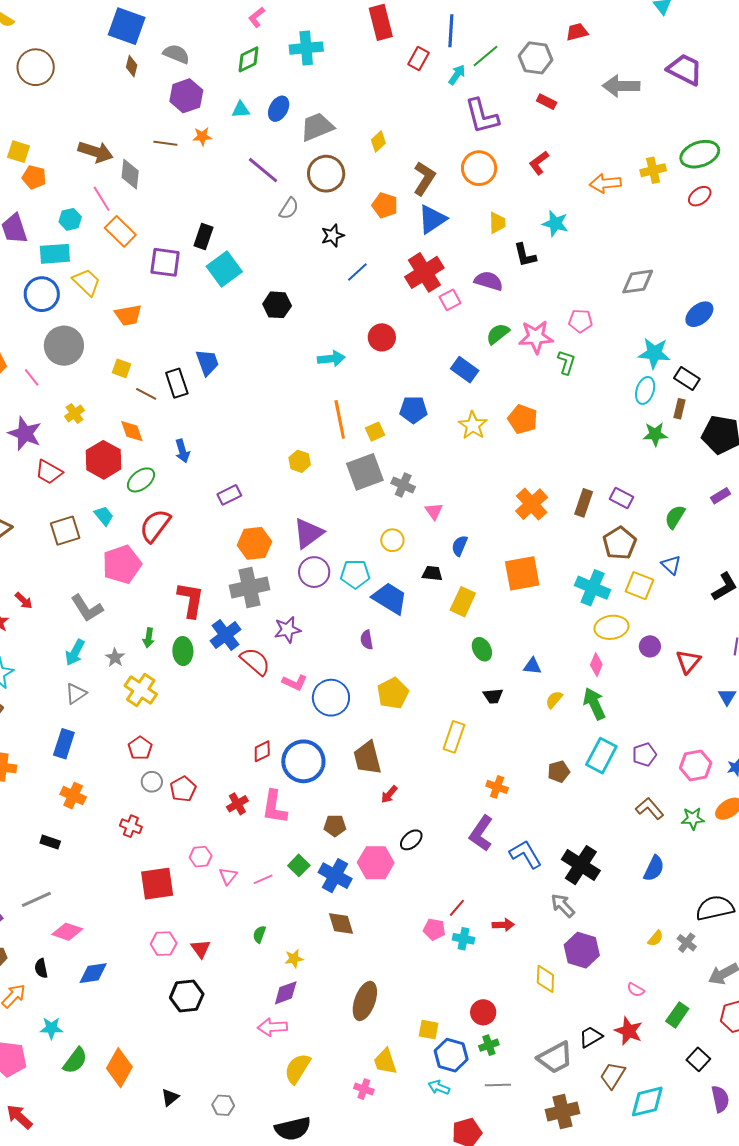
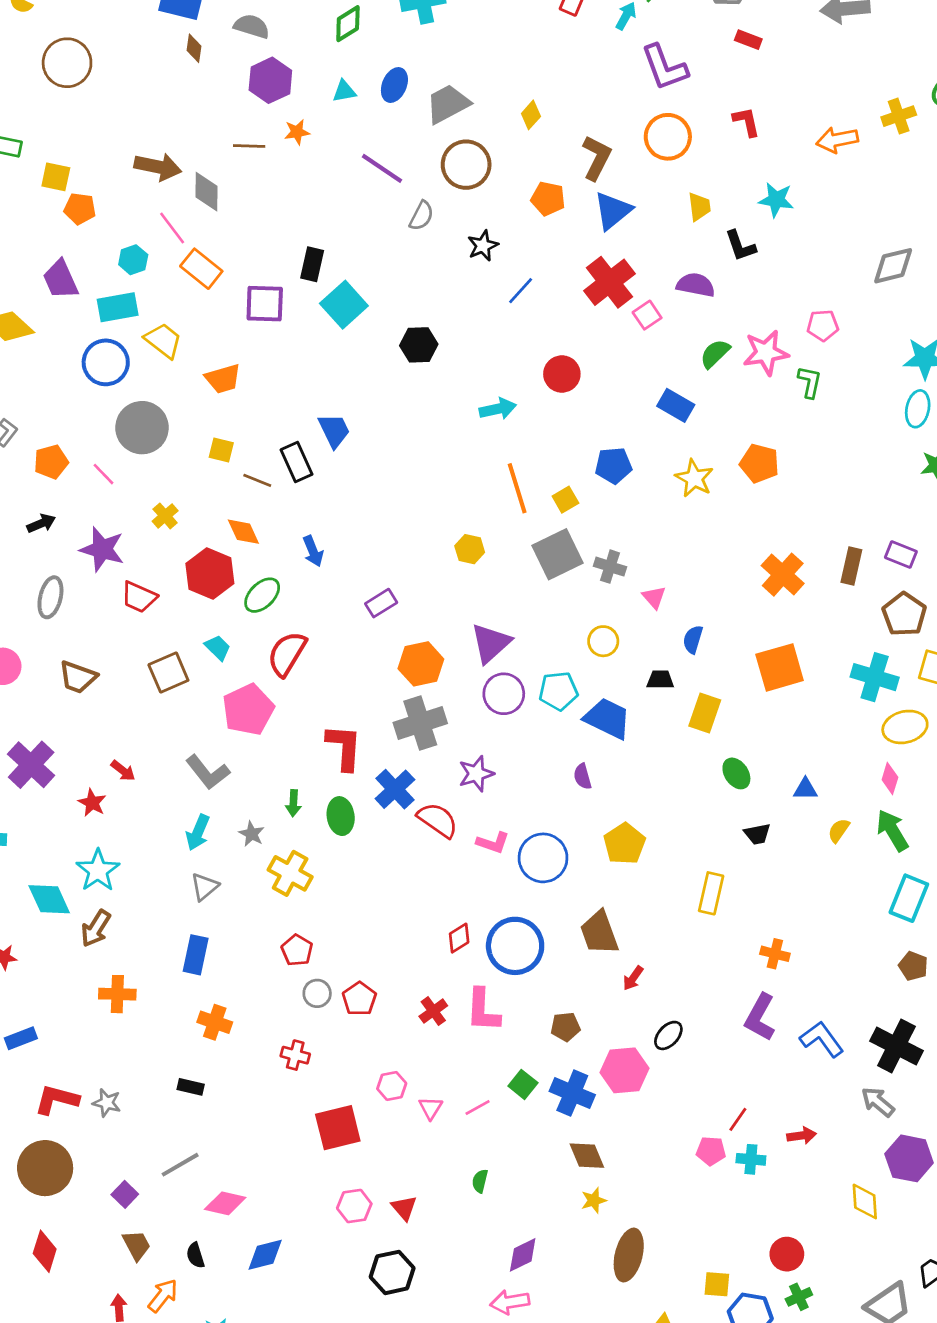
red L-shape: (539, 163) -> (746, 122), turned 120
brown pentagon: (559, 772) -> (913, 966), moved, turned -30
yellow star: (294, 959) -> (594, 1200), moved

